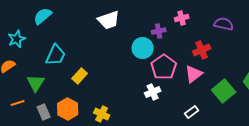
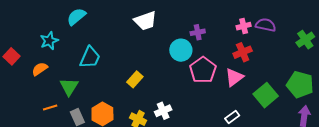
pink cross: (182, 18) -> (244, 26), moved
yellow rectangle: (80, 76) -> (135, 79), moved
white cross: (153, 92) -> (163, 111), moved

